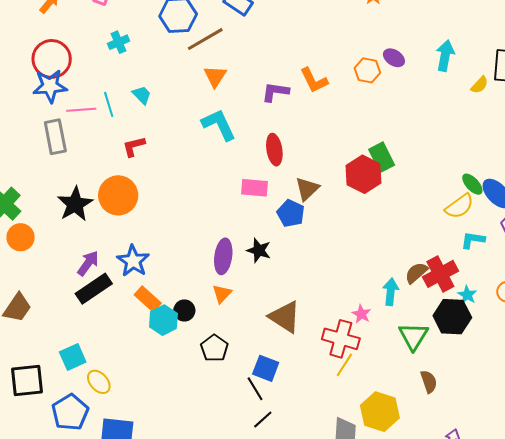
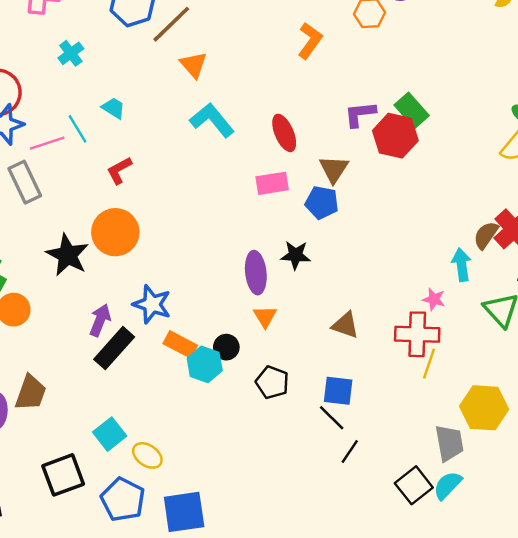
orange L-shape: (314, 80) -> (310, 41), turned -104
purple L-shape: (275, 92) -> (360, 114), moved
brown triangle: (285, 317) -> (345, 325), size x0.7

